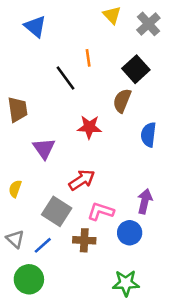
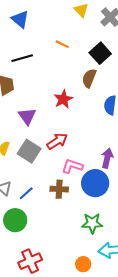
orange line: (88, 58) -> (62, 44), turned -56
black line: (65, 78) -> (22, 58), moved, turned -70
red star: (89, 127) -> (63, 99), turned -30
gray square: (57, 211) -> (29, 151), moved
blue circle: (130, 233) -> (95, 183), size x1.4

